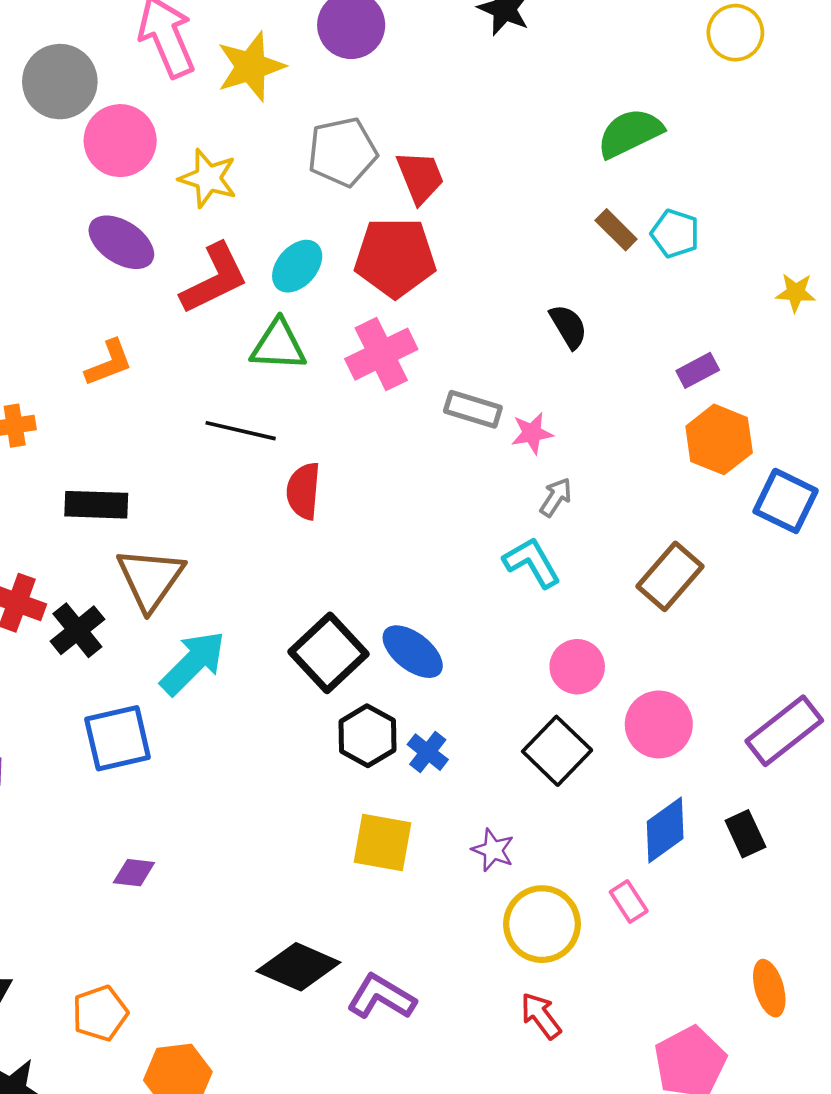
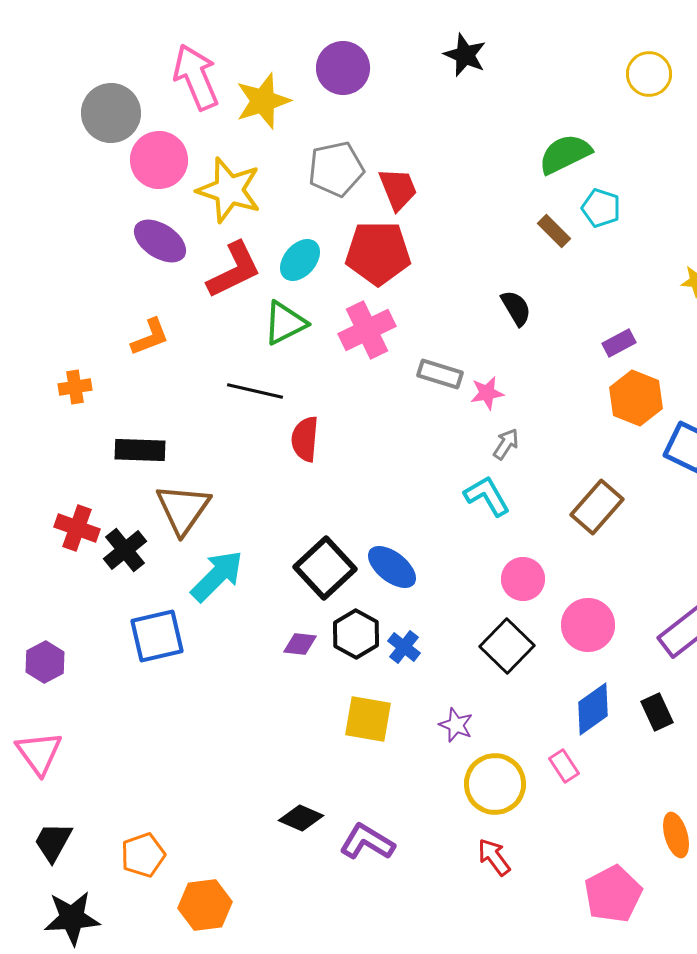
yellow star: (208, 178) -> (229, 190), size x1.4
cyan pentagon: (675, 234) -> (601, 208), moved
green triangle: (278, 345) -> (285, 323), turned -30
purple diamond: (134, 873) -> (300, 644), moved
black diamond: (298, 967) -> (301, 818), size x0.7

